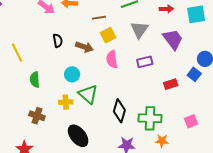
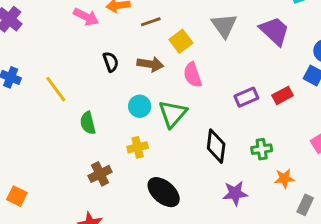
brown line: (99, 18) -> (151, 22), moved
purple rectangle: (145, 62) -> (246, 97), moved
green triangle: (88, 94) -> (173, 114), moved, turned 40
brown cross: (37, 116) -> (100, 174), turned -35
green cross: (150, 118) -> (262, 149), size x0.6

